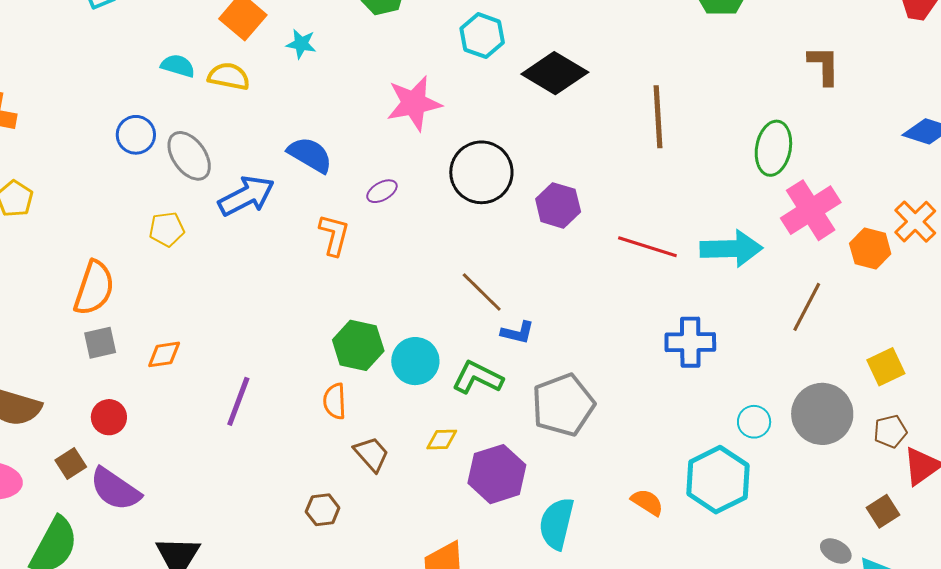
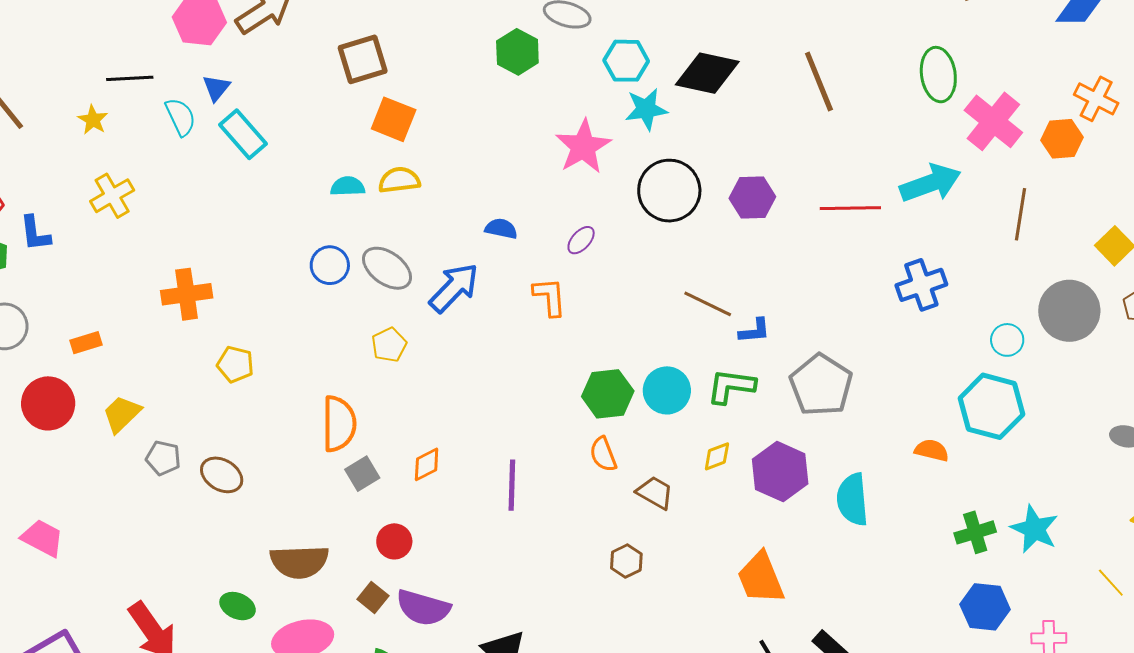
cyan star: (301, 44) -> (646, 109), moved, size x1.4
blue semicircle: (310, 155) -> (501, 229), size x0.7

